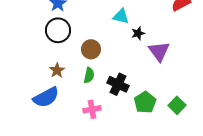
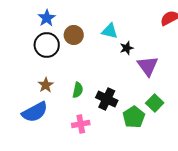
brown circle: (91, 49) -> (74, 35), moved
green square: (177, 105) -> (155, 103), moved

